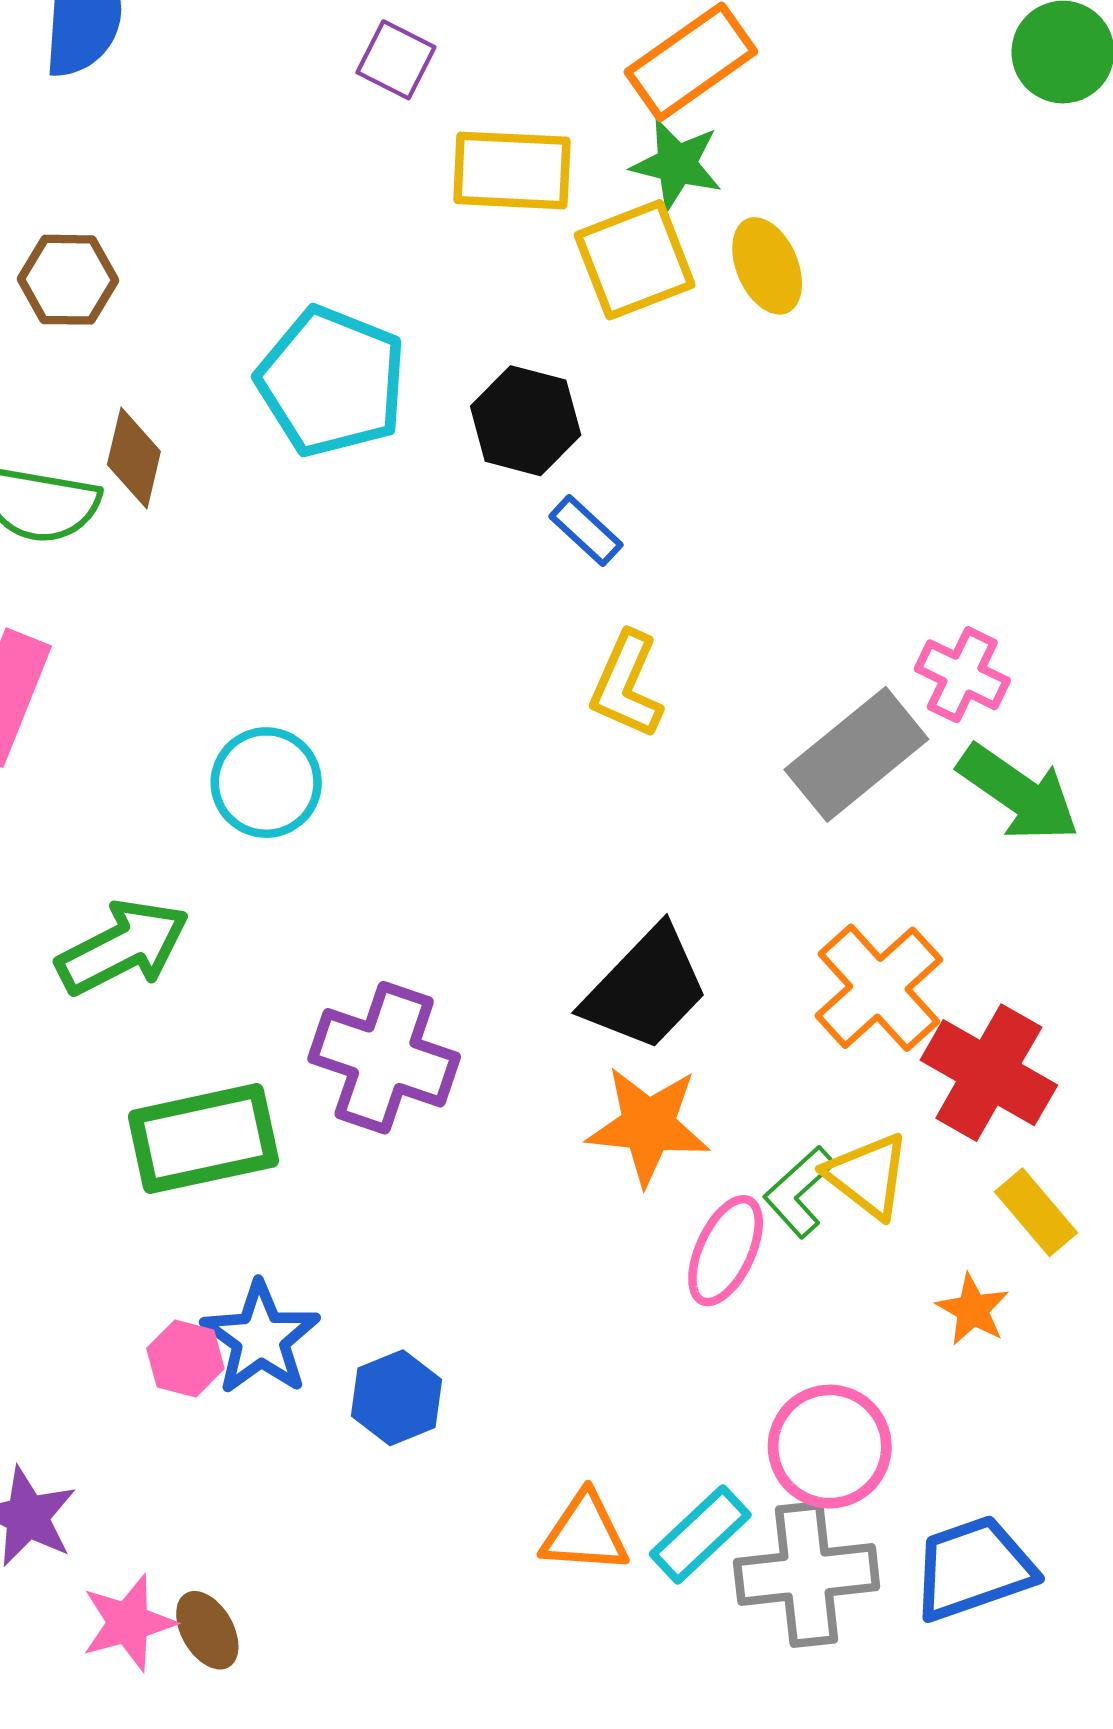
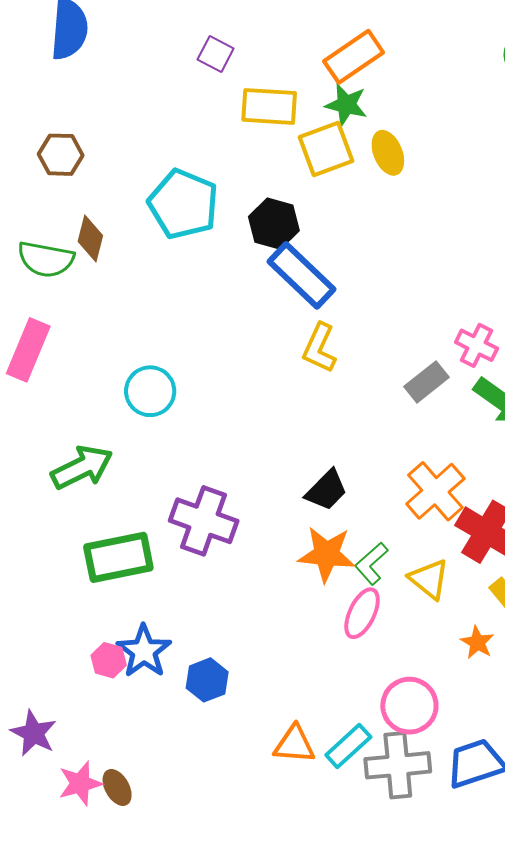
blue rectangle: (586, 531) -> (301, 275), size x2.0
gray rectangle: (856, 754) -> (427, 382), size x0.7
black trapezoid: (646, 989) -> (326, 490), size x0.7
green L-shape: (799, 1192) -> (371, 563), moved

